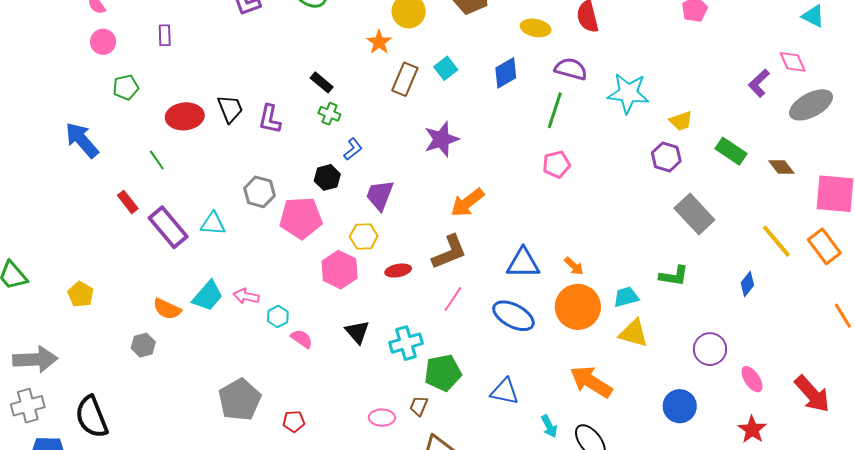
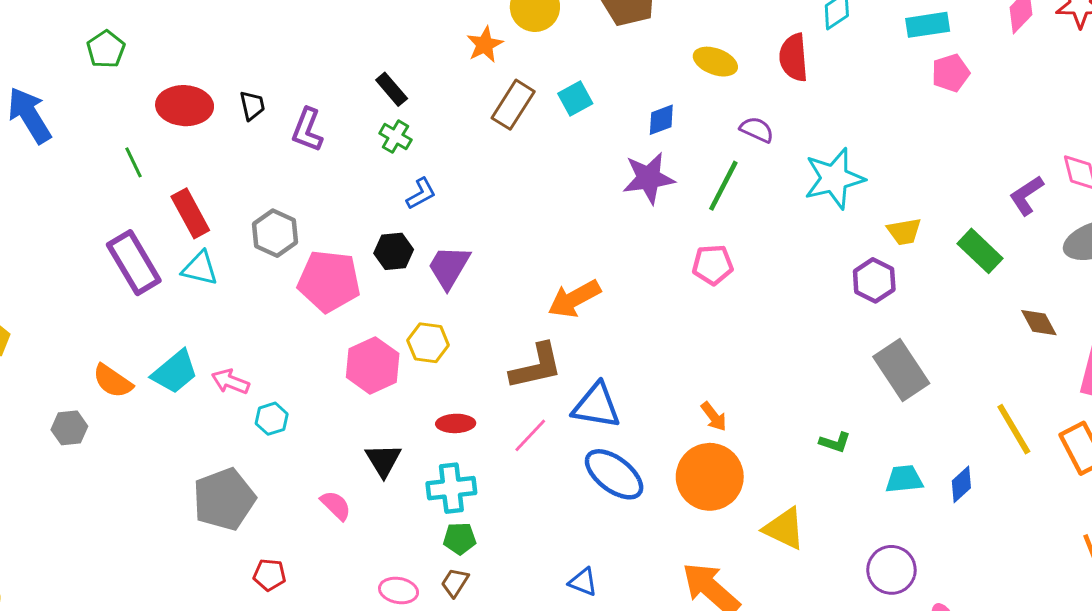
purple semicircle: (571, 69) -> (757, 130), size x0.7
blue diamond: (506, 73) -> (661, 120), size x0.7
green pentagon: (126, 87) -> (106, 49), turned -30
cyan star: (628, 93) -> (834, 179), turned -30
black trapezoid: (230, 109) -> (252, 106), size x0.7
purple star: (441, 139) -> (649, 178), moved
green rectangle: (731, 151) -> (980, 251), moved
black hexagon: (327, 177) -> (394, 251), moved
red rectangle: (128, 202) -> (190, 213), moved, size x1.4
yellow hexagon: (364, 236) -> (428, 343), moved
blue triangle: (523, 263) -> (596, 406), moved
red ellipse: (398, 271) -> (456, 423), moved
green L-shape: (674, 276) -> (835, 442), moved, size x0.7
cyan trapezoid: (626, 297) -> (904, 479), moved
pink semicircle: (302, 339) -> (336, 505), moved
green pentagon: (443, 373) -> (460, 539), moved, size x0.6
blue triangle: (505, 391) -> (583, 582), size x0.7
gray pentagon: (240, 400) -> (224, 499), moved

